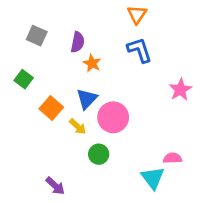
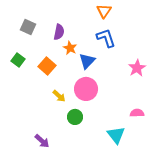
blue triangle: (87, 99) -> (87, 61), moved
orange square: (51, 108) -> (47, 66), moved
pink semicircle: (172, 158) -> (137, 113), moved

